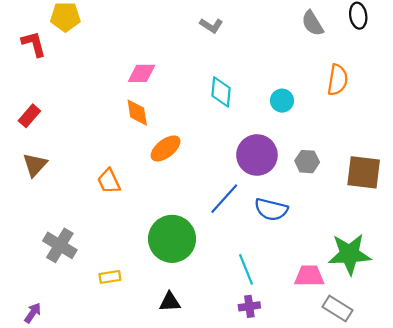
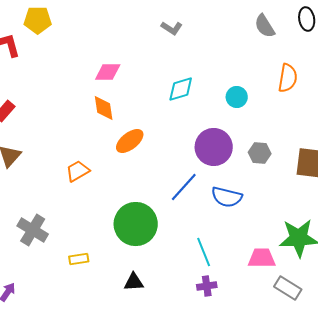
cyan diamond: (221, 92) -> (181, 89), turned 68
orange trapezoid: (109, 181) -> (78, 171), turned 85

